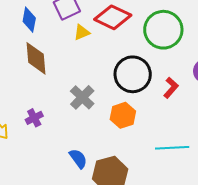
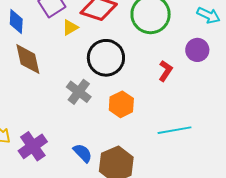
black circle: (133, 74) -> (106, 58), moved
purple cross: (34, 118) -> (33, 146), moved, size x1.6

